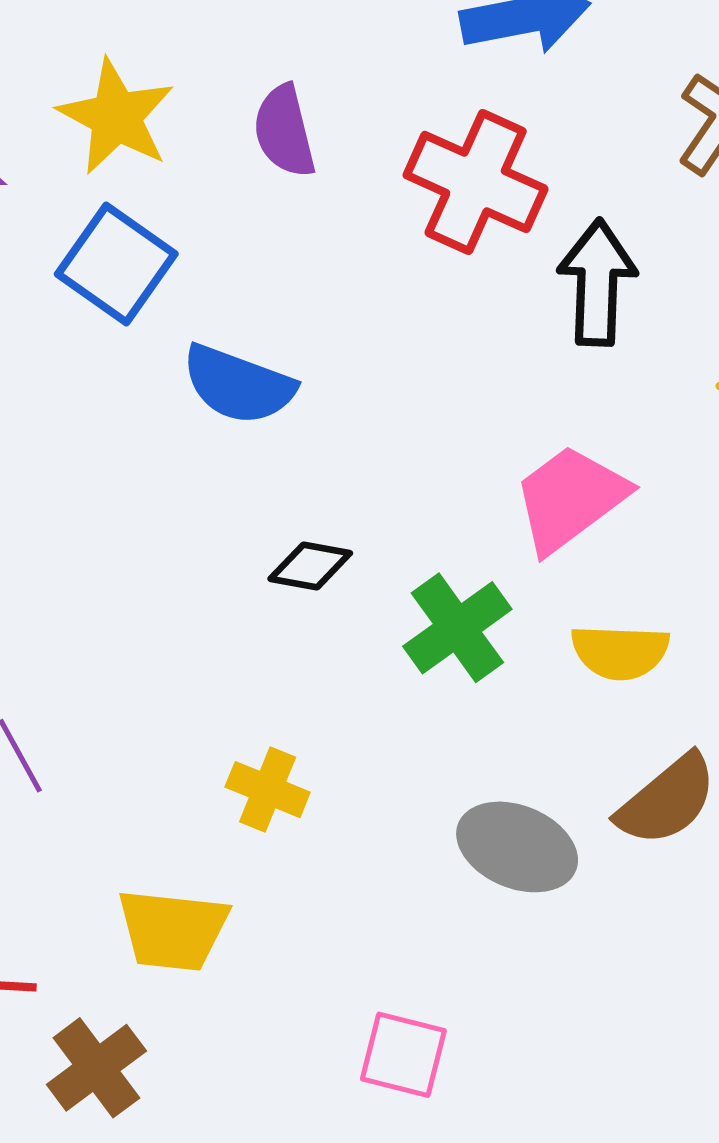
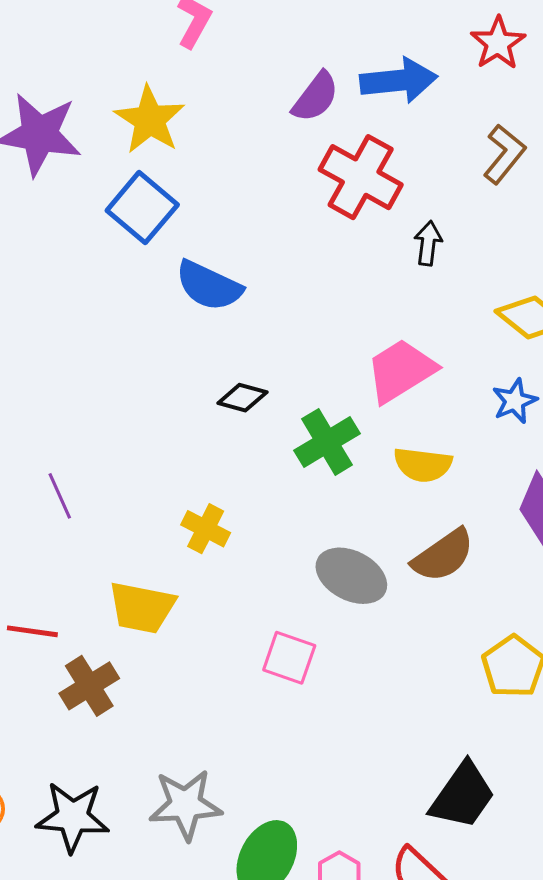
purple semicircle: (284, 131) -> (315, 97), moved, turned -134
black arrow: (597, 283) -> (428, 243), size x0.6
pink square: (403, 1055) -> (289, 658), moved

